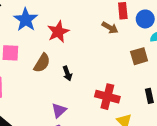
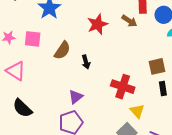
red star: (58, 32) -> (98, 24), moved
brown square: (139, 56) -> (157, 66), moved

